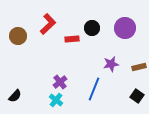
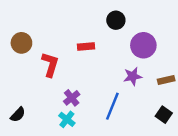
red L-shape: (48, 24) -> (50, 64), moved, turned -30
black circle: (92, 28) -> (116, 20), moved
purple circle: (125, 28) -> (143, 45), moved

